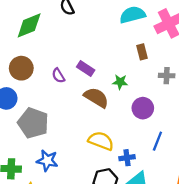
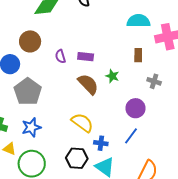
purple rectangle: (86, 69) -> (86, 57), turned -42
purple circle: (143, 108) -> (135, 108), moved
blue star: (47, 161) -> (31, 127), turned 30

